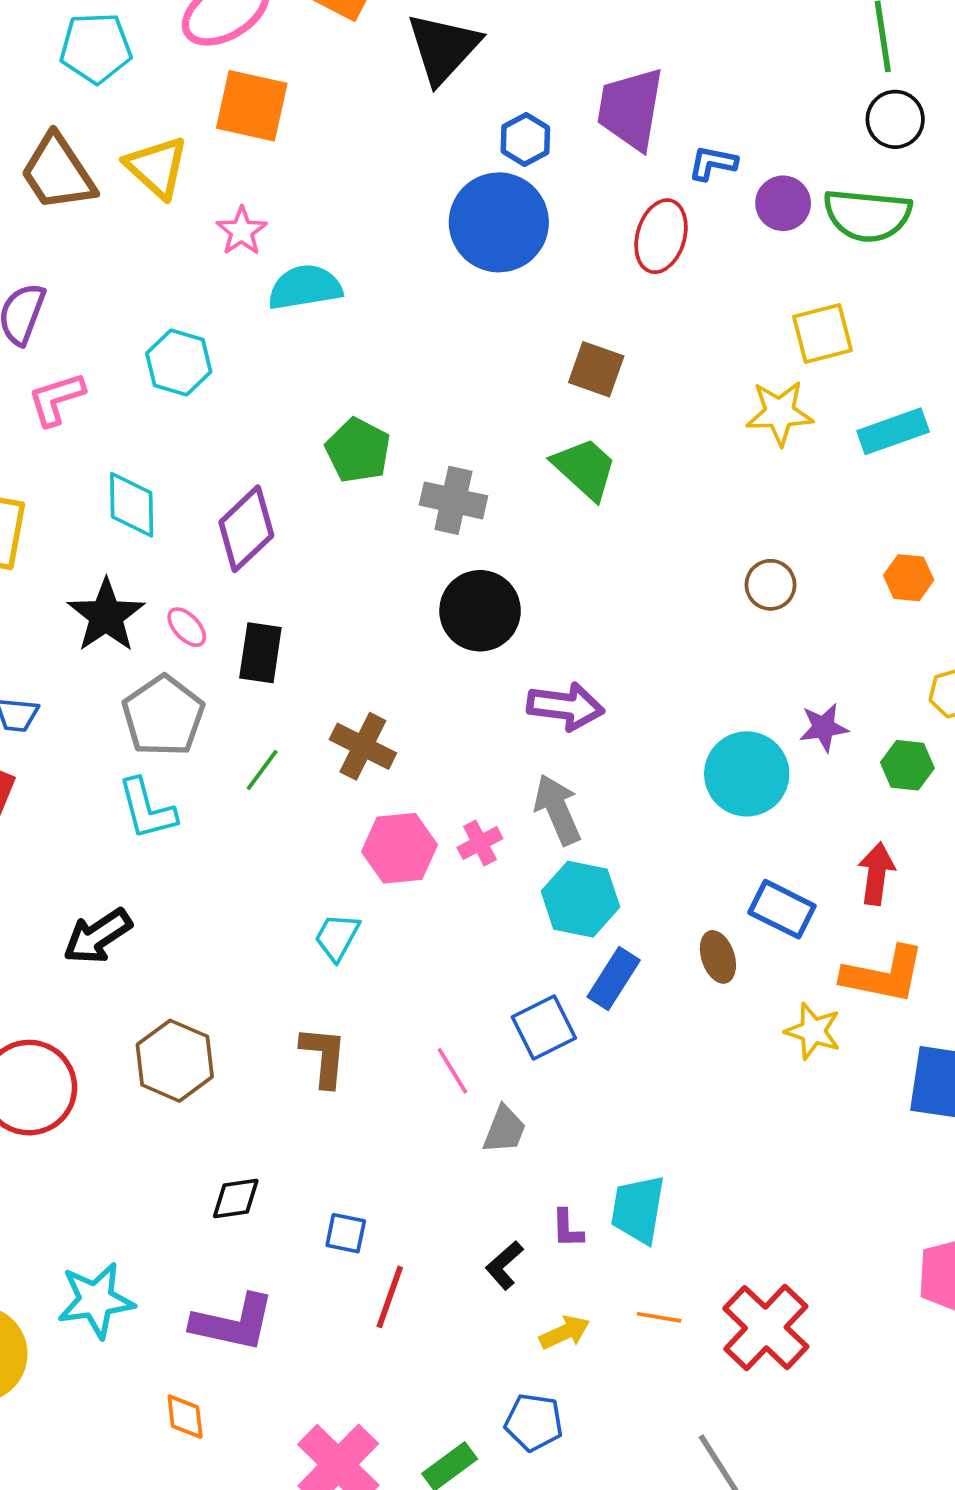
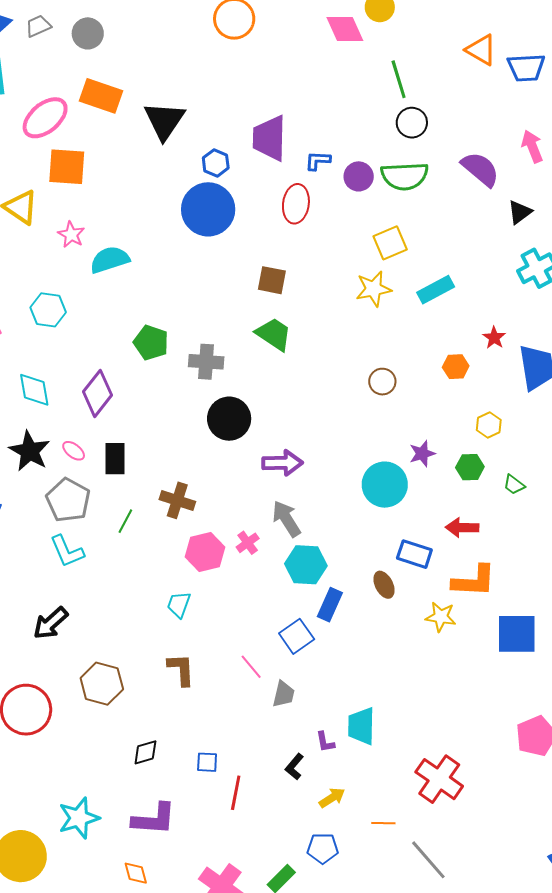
red arrow: (876, 874) -> (462, 528), turned -88
orange line: (659, 1317) -> (383, 823), moved

